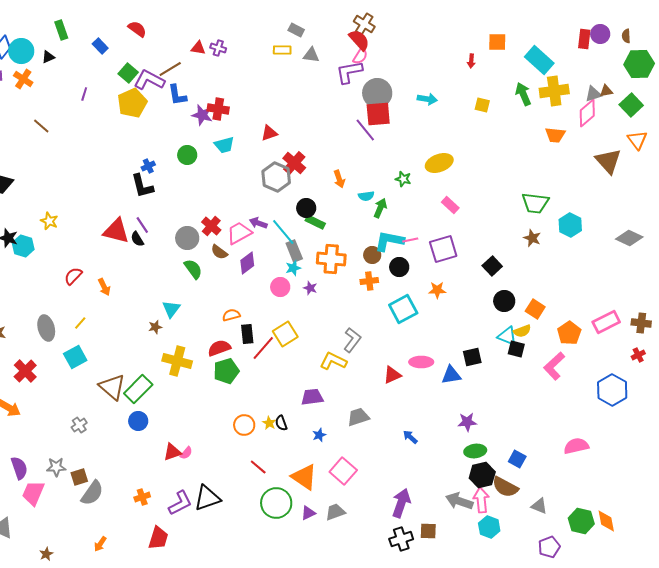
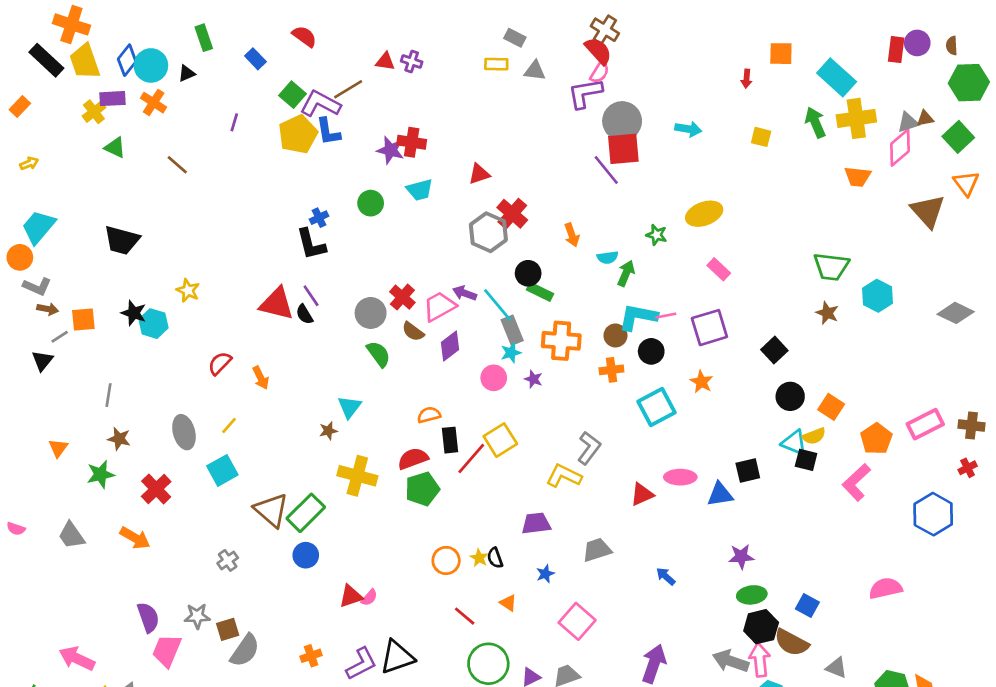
blue L-shape: (177, 95) -> (328, 132), moved
orange star: (437, 290) -> (702, 382), turned 30
orange triangle: (304, 477) -> (508, 603), moved, size x0.5

